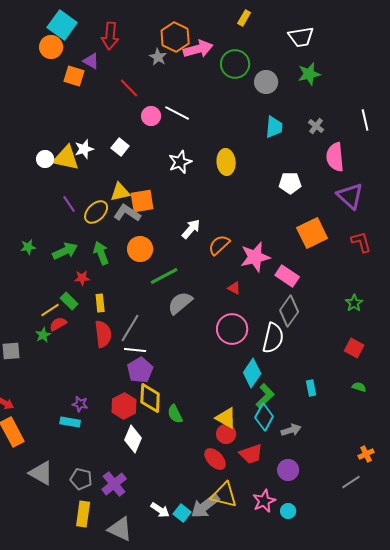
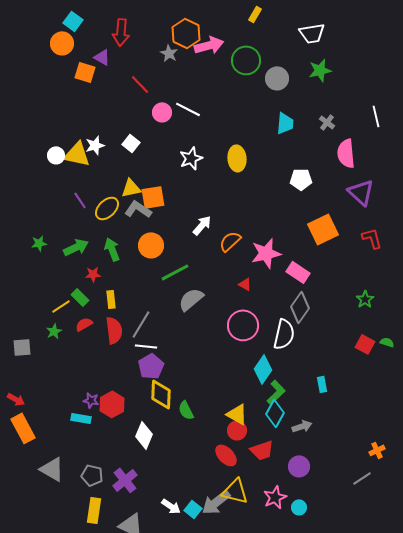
cyan square: (62, 25) -> (73, 21), size x0.7
red semicircle: (58, 324) -> (84, 324), moved
green semicircle: (359, 387) -> (387, 342), moved
red hexagon: (124, 406) -> (112, 404), moved

